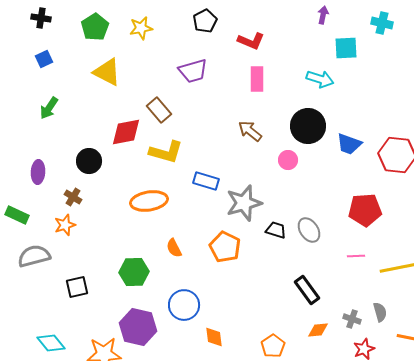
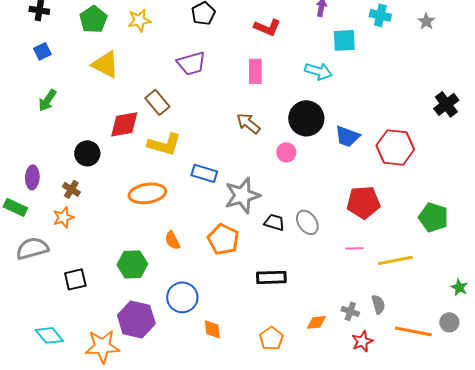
red L-shape: (251, 41) -> (267, 27), moved
purple ellipse: (38, 172) -> (32, 177), moved
black rectangle: (307, 290) -> (271, 277), moved, turned -56

